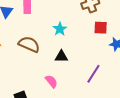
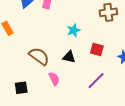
red square: (101, 28) -> (97, 49), moved
brown semicircle: (29, 44) -> (39, 56), moved

